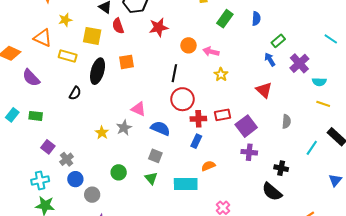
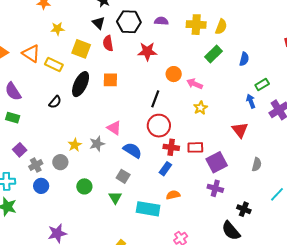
orange triangle: (43, 38) -> (31, 53), moved
purple semicircle: (31, 78) -> (13, 91), moved
gray circle: (92, 195) -> (60, 162), moved

